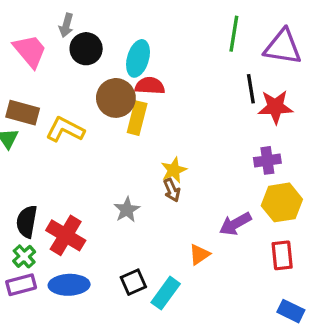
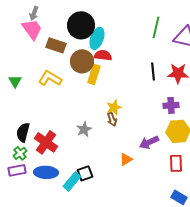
gray arrow: (66, 25) -> (34, 13), moved
black circle: (86, 49) -> (81, 25), moved, size x1.4
black line: (251, 89) -> (153, 71), moved
brown rectangle: (23, 113) -> (56, 45), moved
cyan rectangle: (166, 293) -> (72, 181), moved

